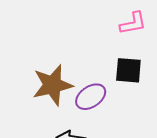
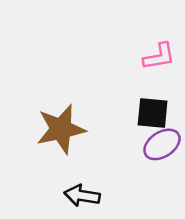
purple ellipse: (91, 97) -> (162, 144), moved

